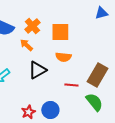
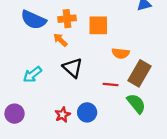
orange cross: (32, 26) -> (67, 19), turned 35
orange semicircle: (63, 57) -> (121, 53), moved
black triangle: (37, 70) -> (73, 68), turned -48

